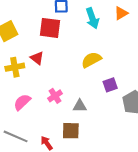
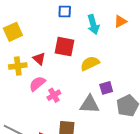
red square: (50, 28) -> (64, 47), moved
pink semicircle: (22, 102) -> (37, 84), moved
gray triangle: (80, 106) -> (90, 104), moved, size x1.5

